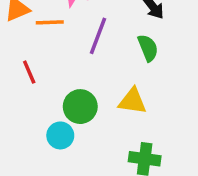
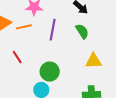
yellow triangle: (132, 101) -> (94, 61), moved

